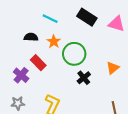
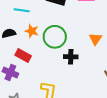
black cross: (84, 78) -> (71, 57), turned -32

